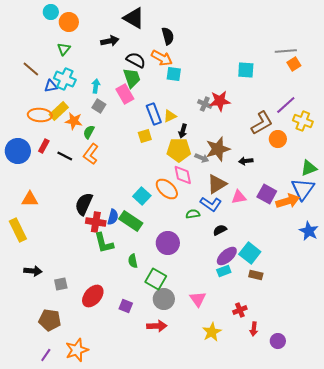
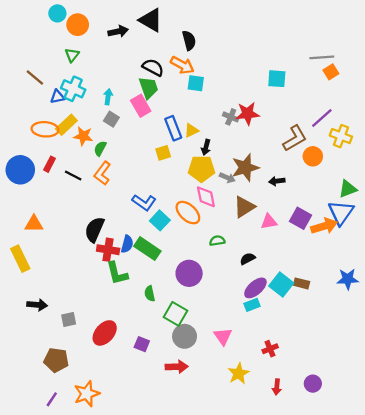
black arrow: (110, 41) -> (118, 31), moved
blue L-shape: (211, 204) -> (144, 202), moved
blue star: (309, 231) -> (348, 279), moved, turned -30
brown rectangle: (256, 275) -> (302, 283), moved
red arrow: (254, 329) -> (277, 387), moved

